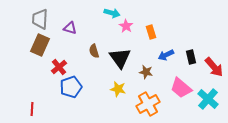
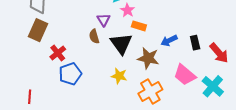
purple triangle: (70, 28) -> (104, 20), moved, turned 40
orange rectangle: (151, 32) -> (139, 26), moved, turned -56
brown star: (146, 72) -> (148, 58), size x1.5

